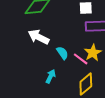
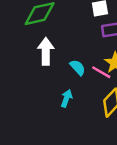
white arrow: (39, 37) -> (46, 51), turned 70

